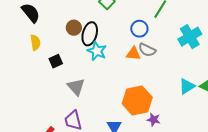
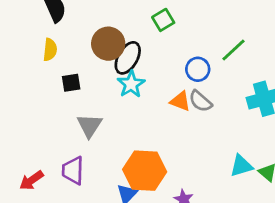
brown circle: (74, 28) -> (108, 44), size x1.5
orange hexagon: (137, 101) -> (145, 171), moved

